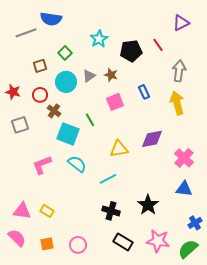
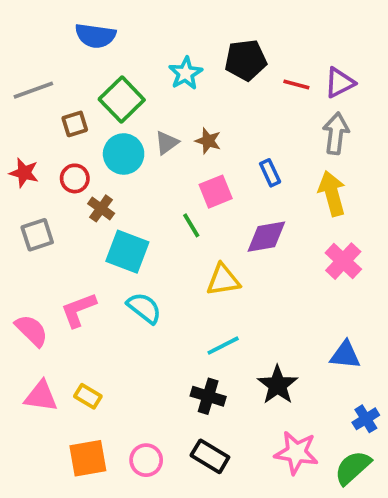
purple triangle: (181, 23) -> (340, 83), moved
gray line: (26, 33) -> (33, 90), moved
red line: (158, 45) -> (296, 85), turned -40
black pentagon: (131, 51) -> (246, 60), moved
green square: (65, 53) -> (122, 100), size x1.6
green line: (90, 120) -> (191, 225), moved
purple diamond: (152, 139) -> (266, 237), moved
pink cross: (184, 158) -> (343, 261), moved
cyan line: (108, 179) -> (223, 346), moved
pink semicircle: (17, 238) -> (32, 331), moved
black rectangle: (123, 242) -> (210, 456), moved
orange square: (47, 244) -> (88, 458), size x1.5

